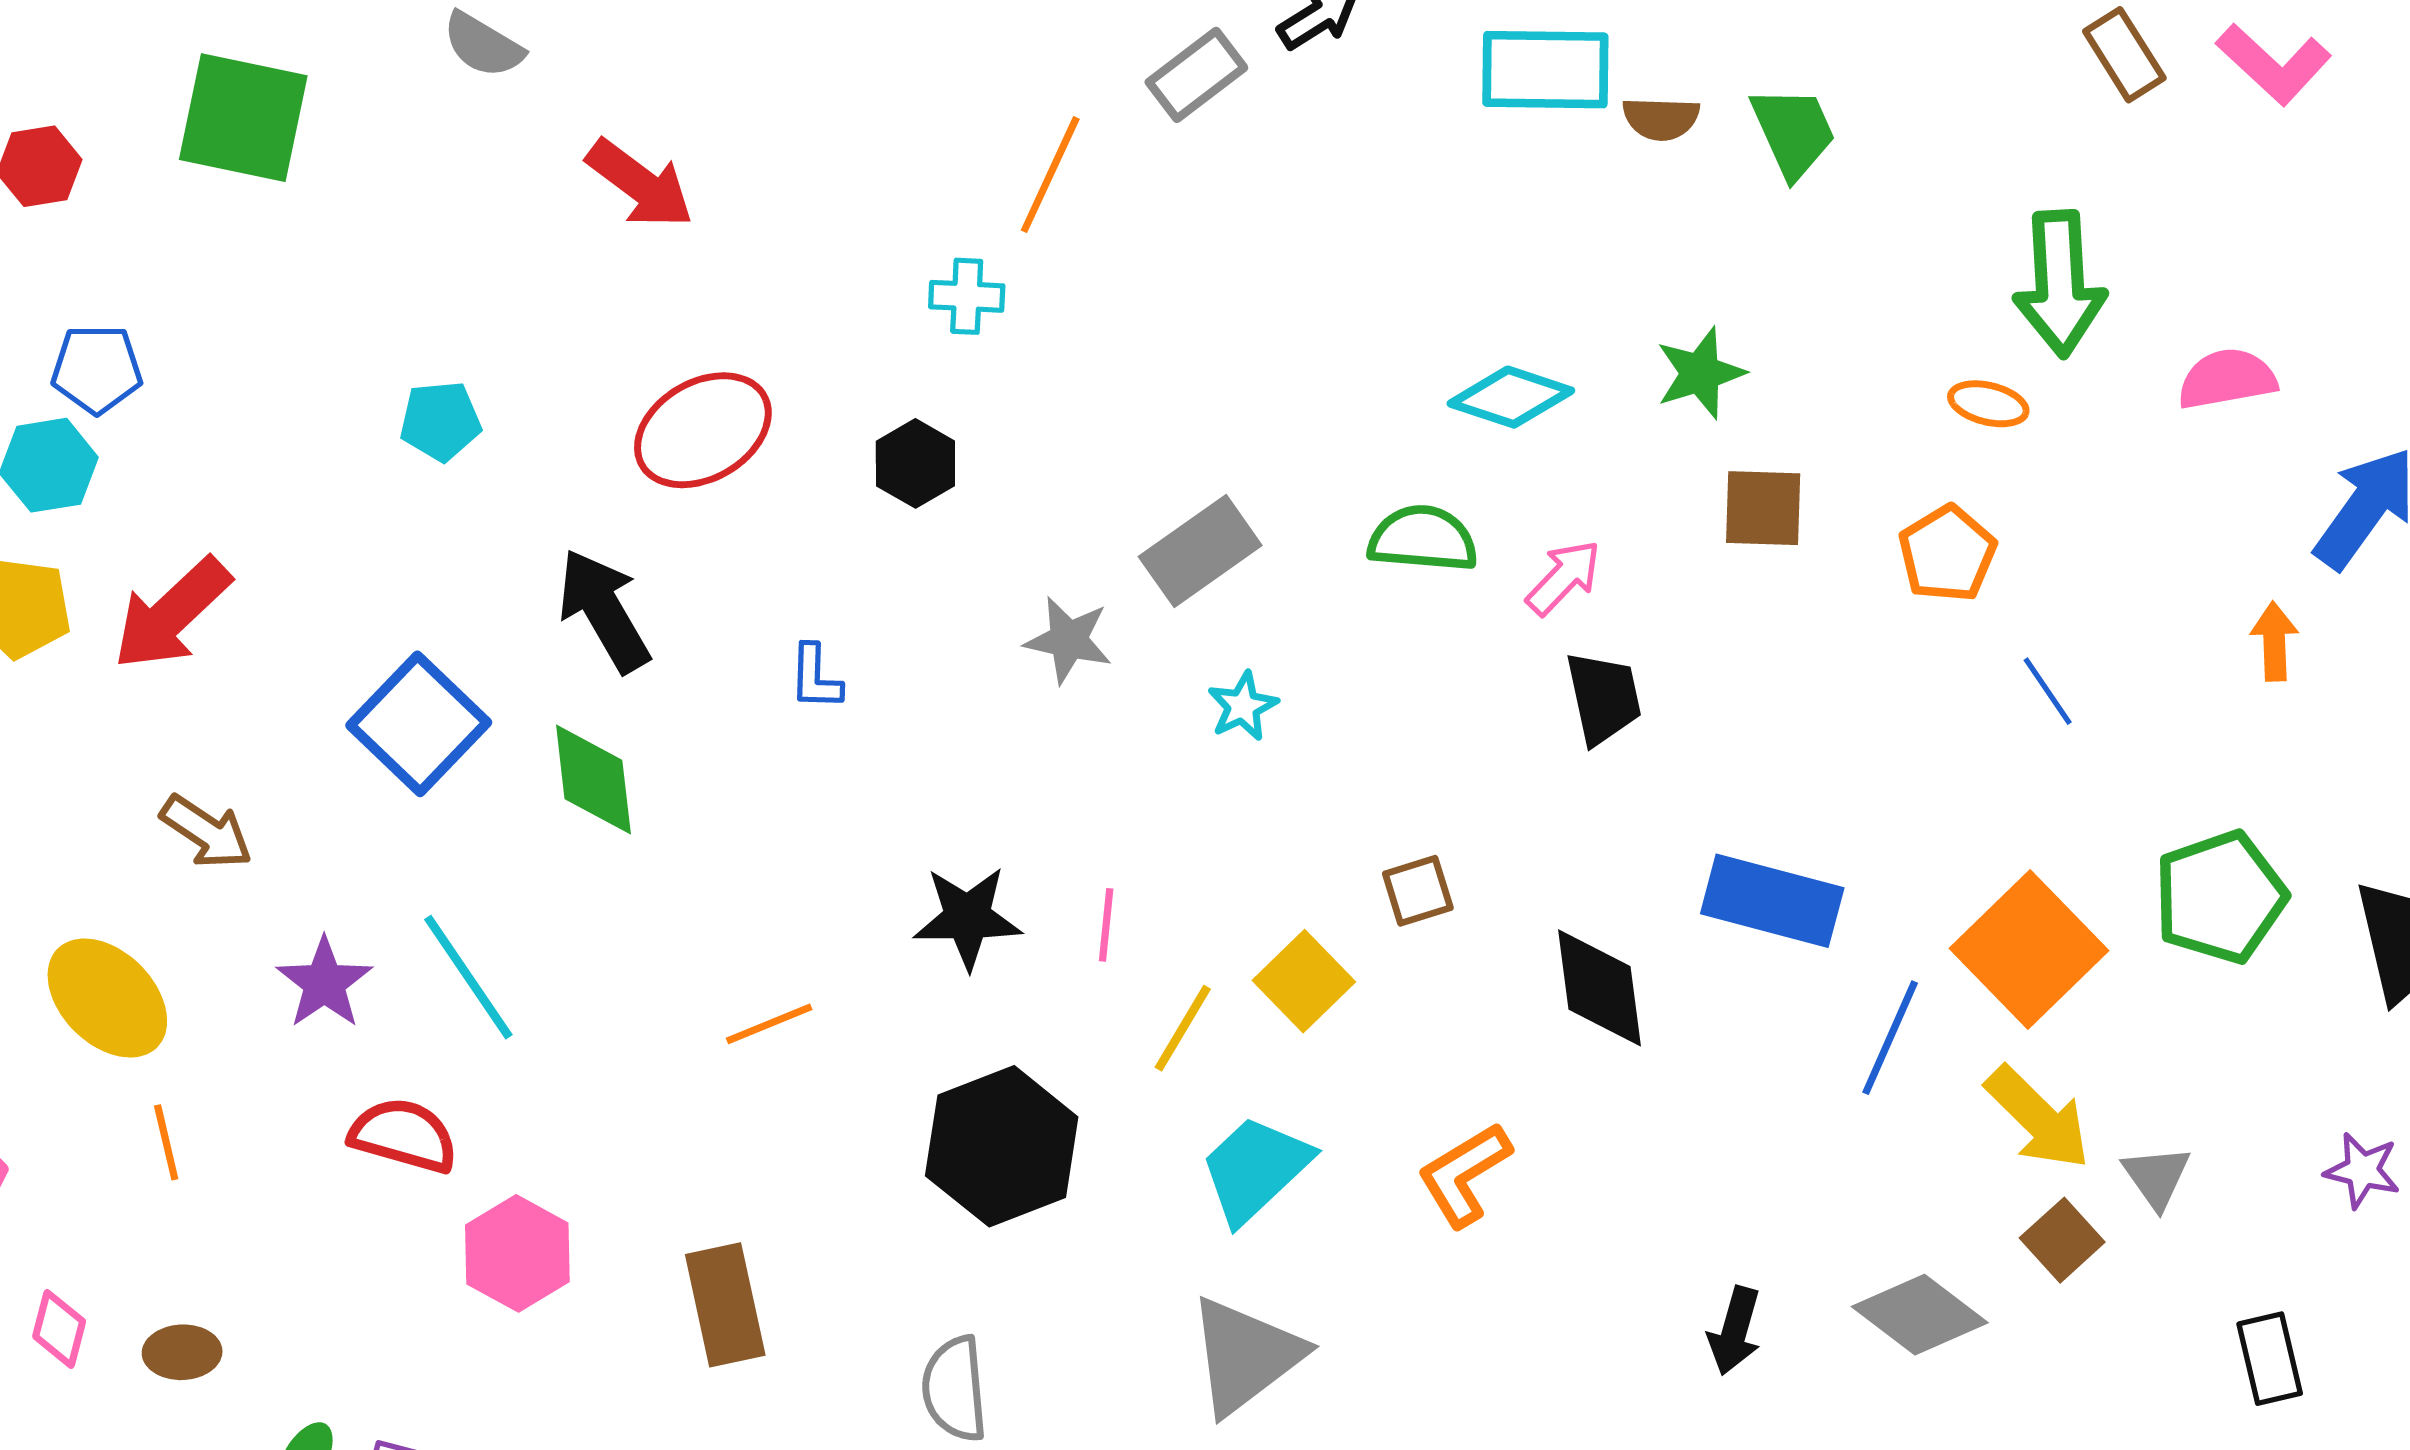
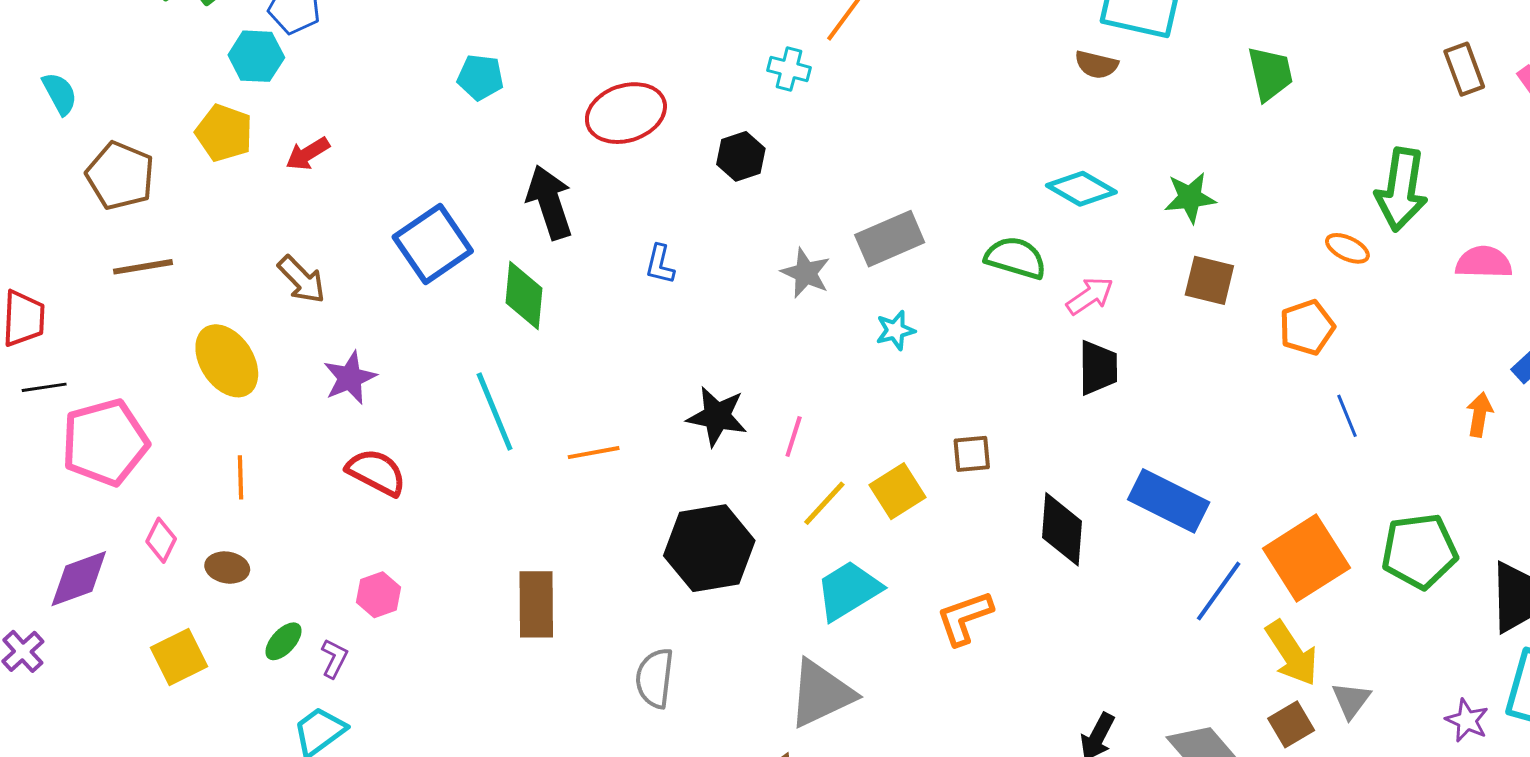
brown semicircle: (1661, 119) -> (1096, 65), moved
red arrow: (172, 614) -> (308, 154), size x0.6
cyan line: (468, 977) -> (495, 411), moved
orange line: (166, 1142) -> (240, 477), moved
pink hexagon: (517, 1253) -> (379, 595), moved, size x0.7

